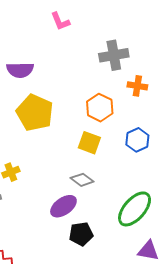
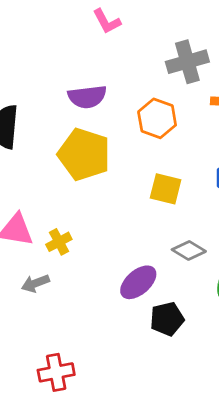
purple semicircle: (20, 70) -> (87, 97), moved
orange hexagon: (100, 108) -> (157, 118), moved
gray diamond: (82, 180) -> (189, 250), moved

